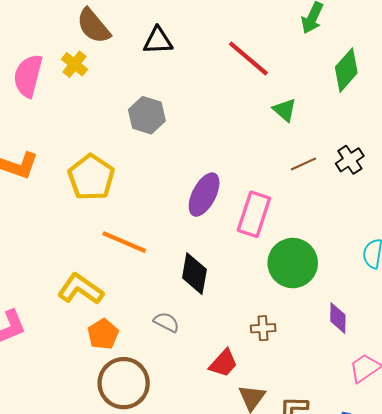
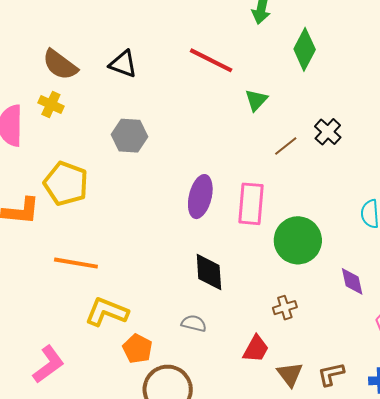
black triangle: (158, 41) -> (123, 64), turned 36
green triangle: (285, 110) -> (256, 100), turned 45
yellow pentagon: (91, 177) -> (66, 184), moved
orange line: (124, 242) -> (76, 263), moved

